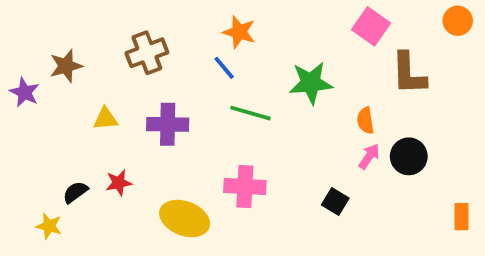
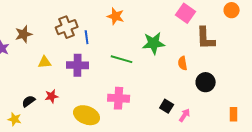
blue line: (224, 68) -> (87, 37), moved, turned 32
pink arrow: (369, 156) -> (185, 115), moved

